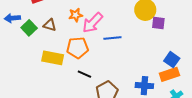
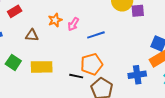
pink arrow: (93, 23) -> (73, 24), size x0.6
green square: (29, 28) -> (13, 62), moved
orange pentagon: (77, 48) -> (92, 64), moved

